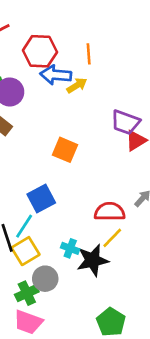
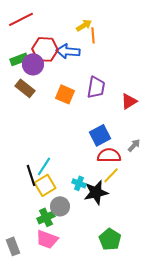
red hexagon: (40, 51) -> (45, 49), moved
yellow arrow: (77, 85) -> (84, 25), moved
purple trapezoid: (125, 122) -> (96, 87), moved, turned -100
orange square: (65, 150) -> (65, 94), moved
blue square: (41, 198) -> (100, 135), moved

